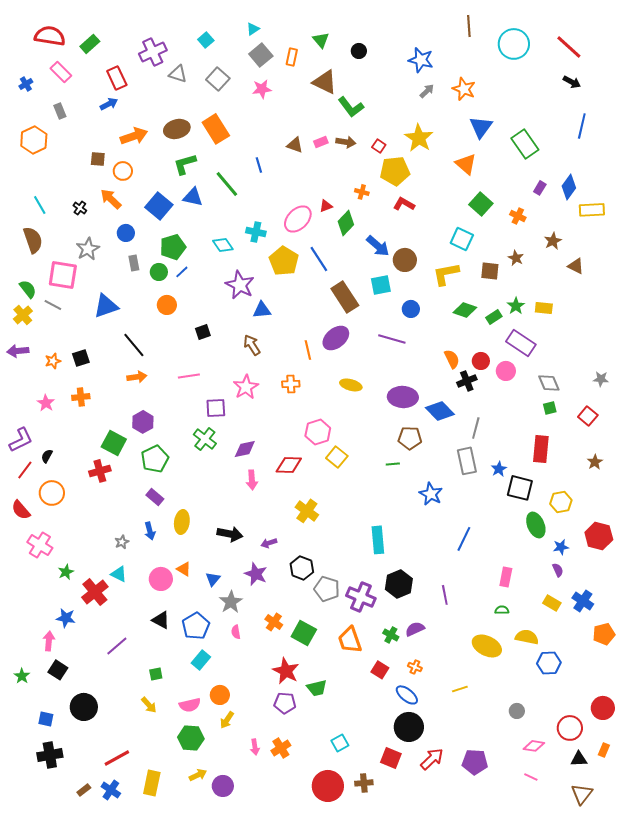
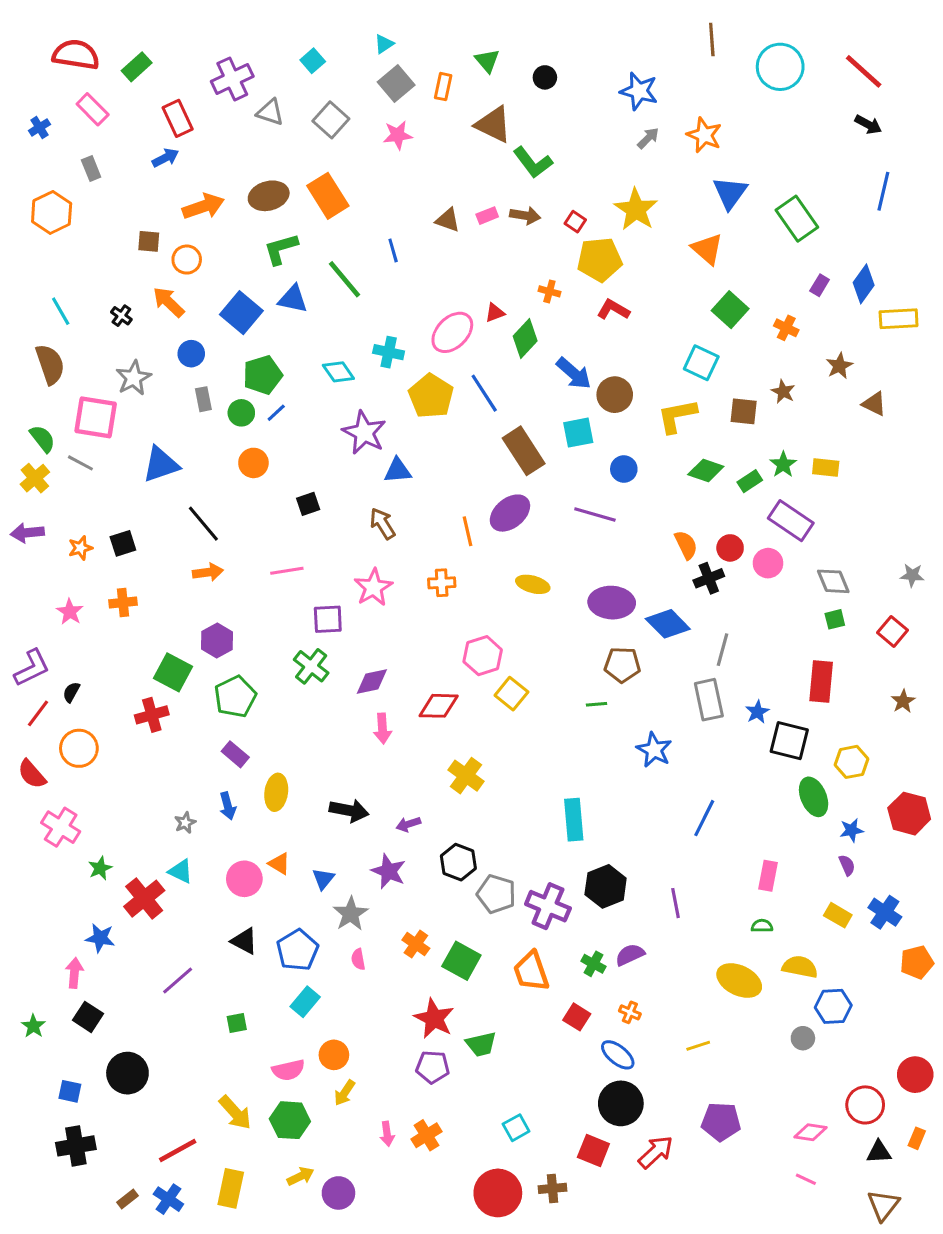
yellow arrow: (149, 705) -> (235, 1113), moved, size x1.4
gray circle: (517, 711) -> (803, 1038), moved
purple pentagon: (475, 762) -> (721, 1122), moved

